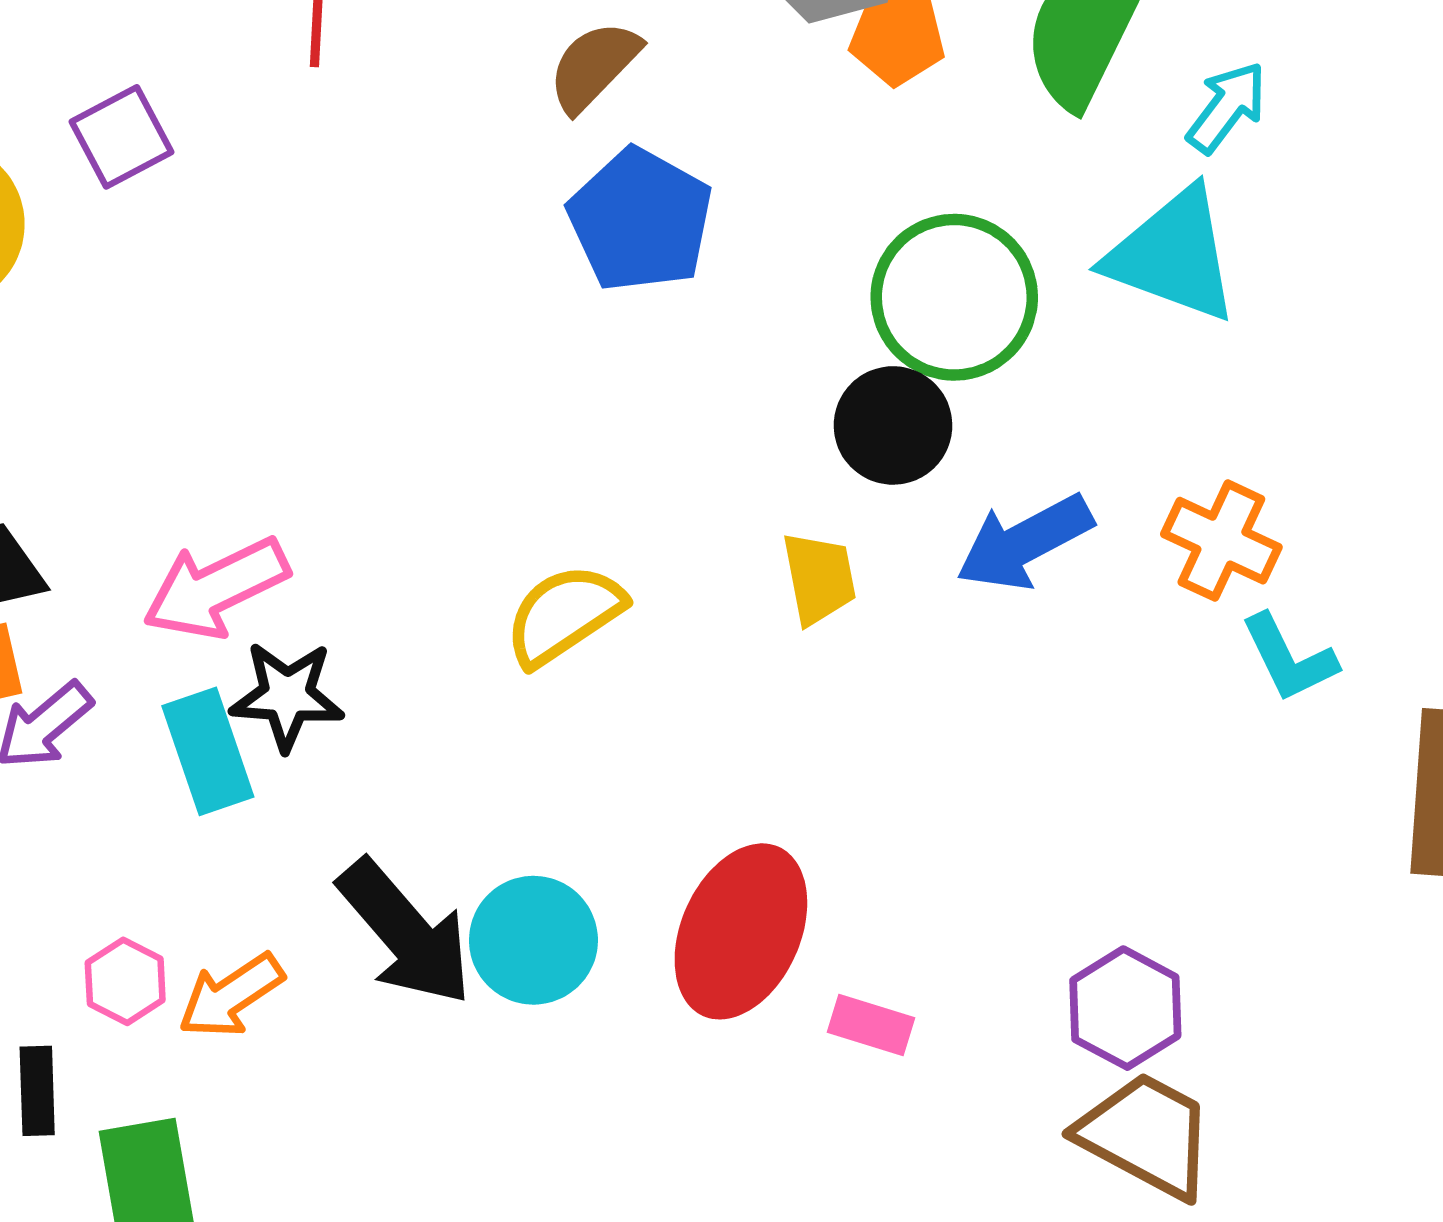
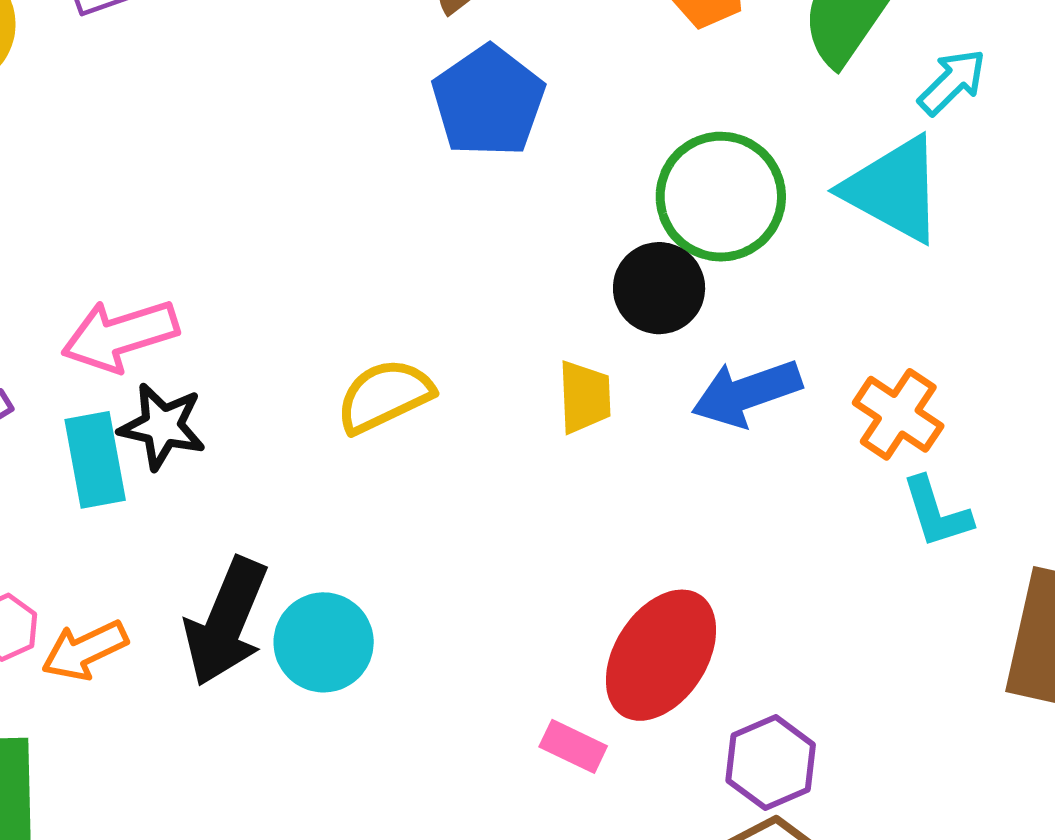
red ellipse: (741, 931) -> (661, 655), moved
black arrow: (405, 933) -> (226, 622), turned 55

